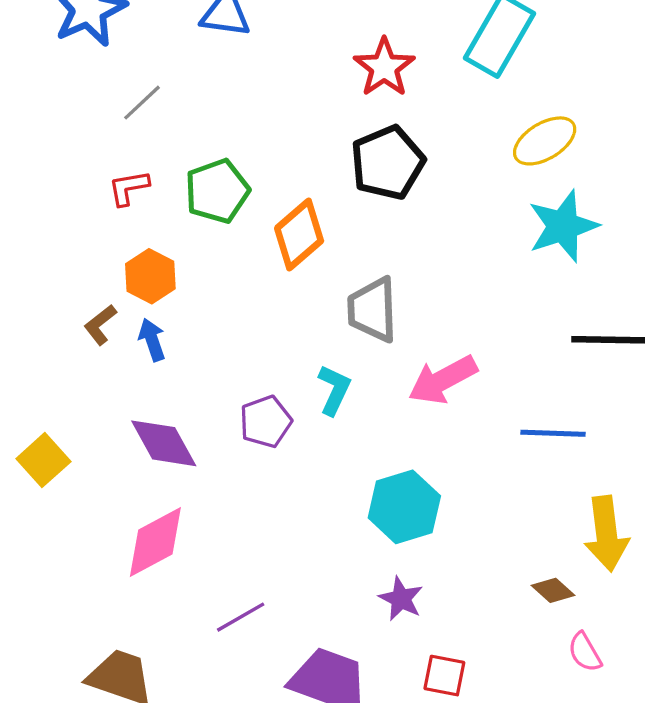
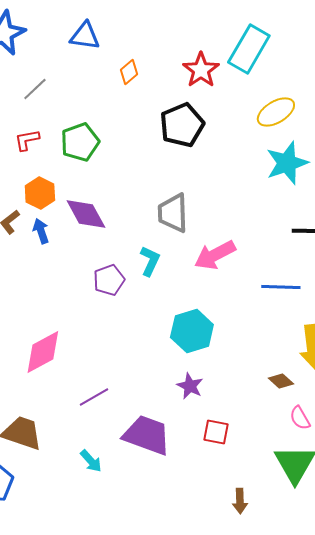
red star: (384, 67) -> (201, 70), moved
orange diamond: (299, 235) -> (129, 72), moved, size x0.6
purple diamond: (164, 443) -> (86, 214), moved

